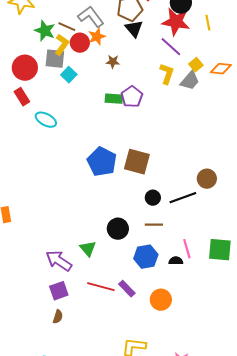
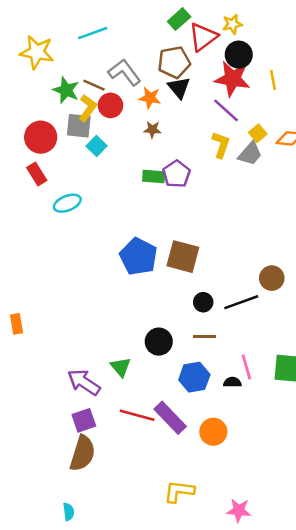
orange star: (97, 37) -> (150, 98), moved, turned 30
cyan ellipse: (46, 120) -> (67, 203), turned -50
purple rectangle: (127, 289) -> (170, 418), size x1.5
brown semicircle: (58, 317) -> (83, 453), size x2.0

